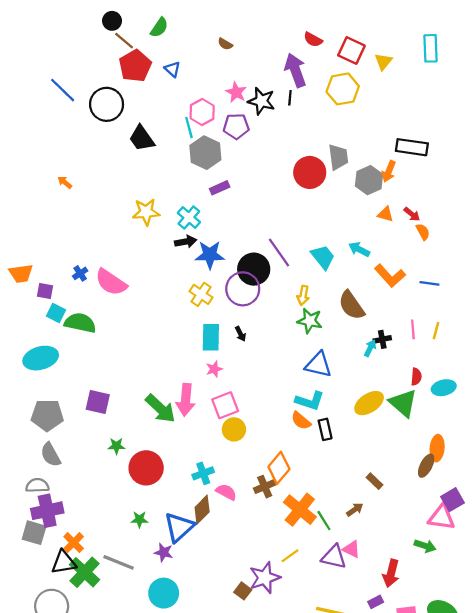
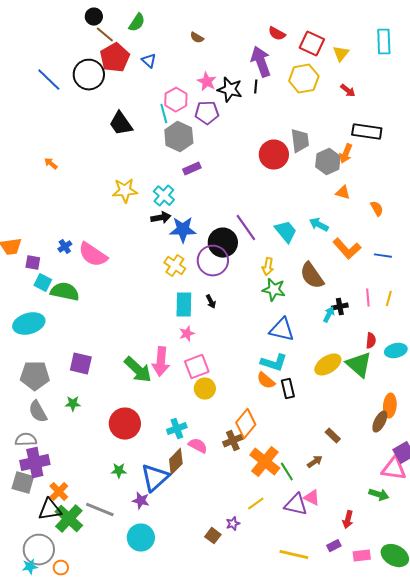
black circle: (107, 104) -> (89, 75), moved
red arrow: (412, 214) -> (348, 91), moved
green star: (116, 446) -> (73, 404), moved
red arrow: (391, 573) -> (348, 520), size x0.7
purple star: (265, 578) -> (233, 524), size x0.5

